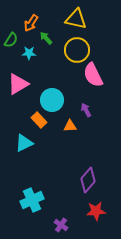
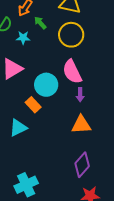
pink semicircle: (93, 75) -> (72, 72), moved
purple arrow: (86, 110) -> (80, 95), turned -152
orange triangle: (70, 126) -> (81, 125), moved, size x1.5

